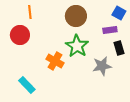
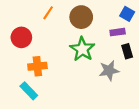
orange line: (30, 12) -> (48, 13), moved, turned 40
orange cross: (55, 61) -> (37, 66), moved, turned -36

